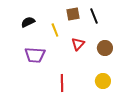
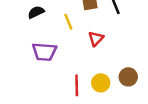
brown circle: (105, 48) -> (128, 77), moved
yellow circle: (103, 81) -> (101, 83), moved

